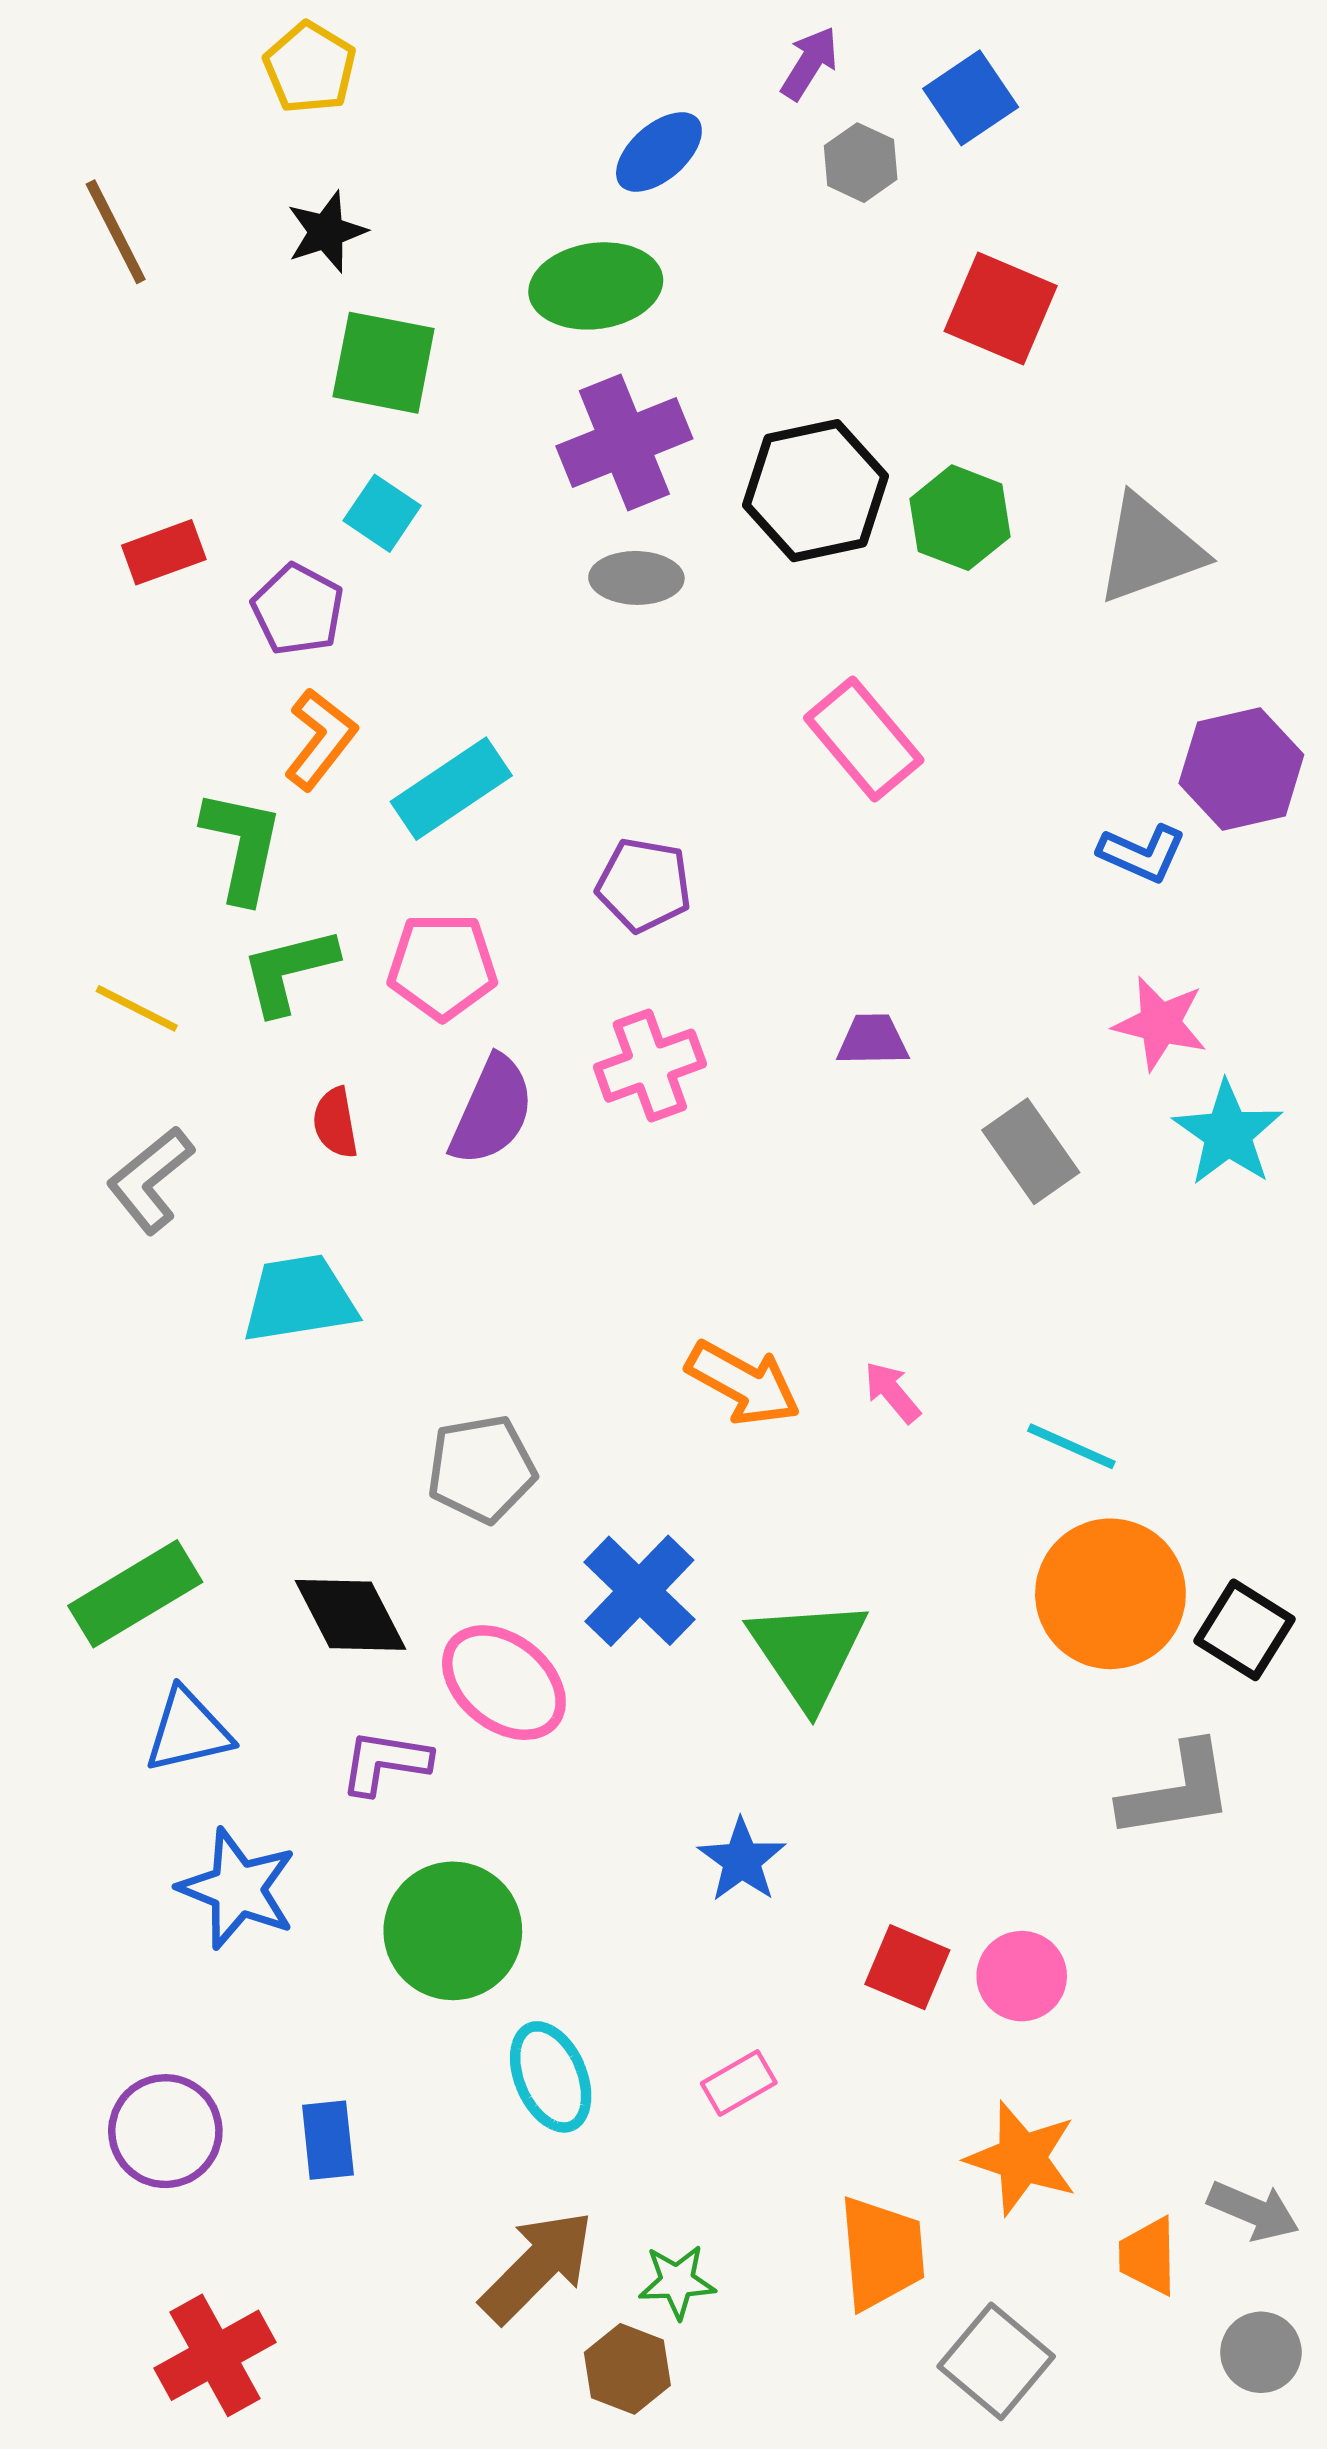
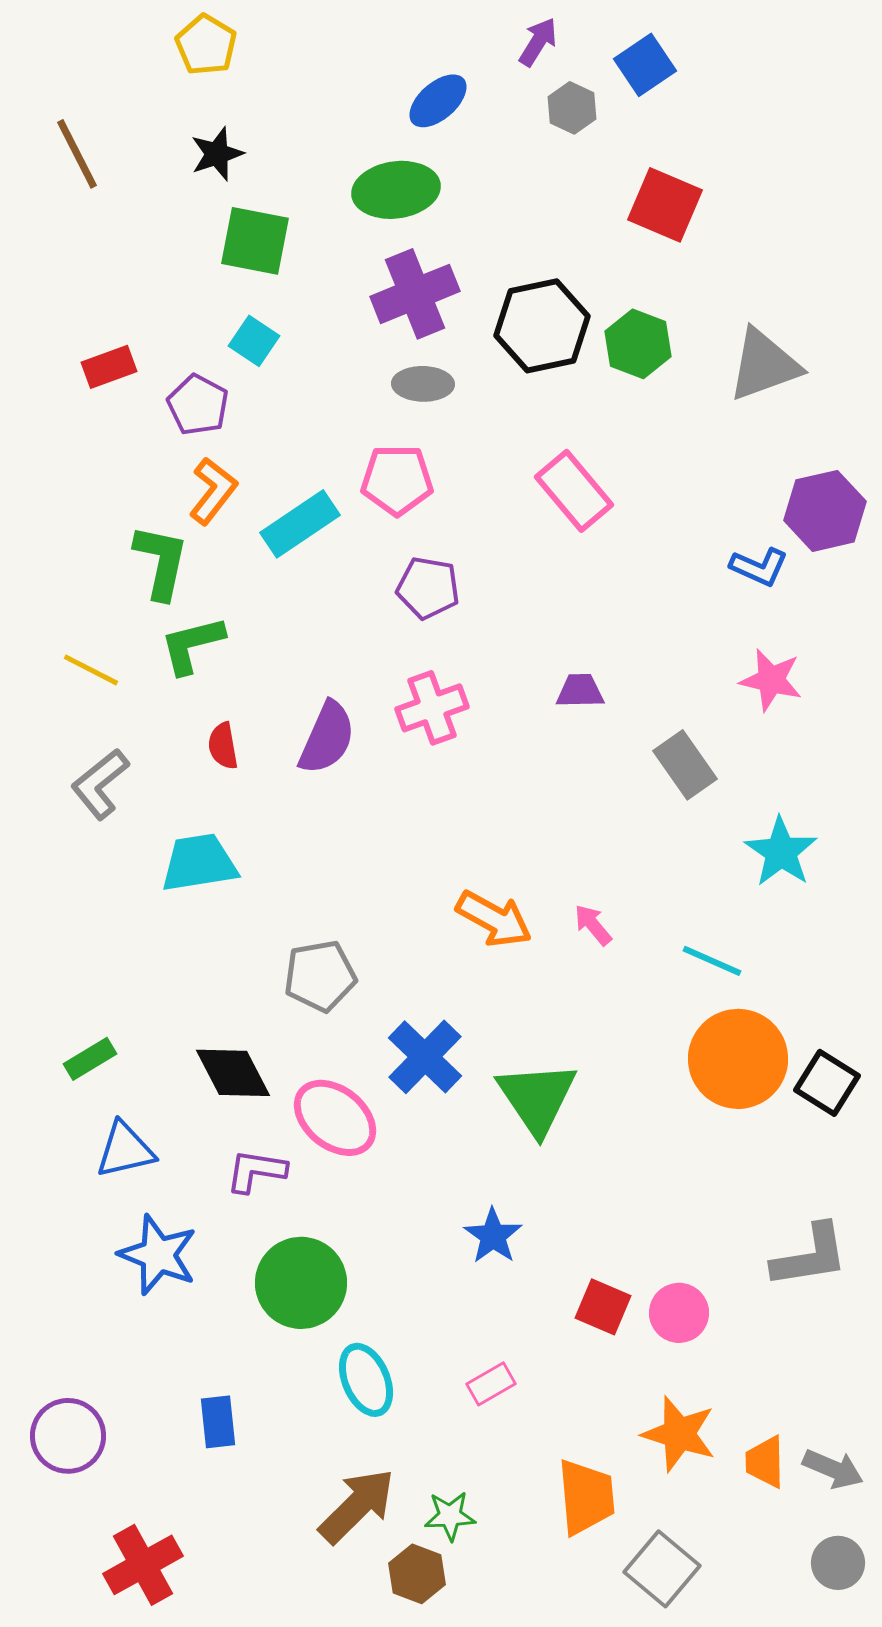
pink pentagon: (442, 966) -> (397, 480), moved
cyan star: (1228, 1133) -> (781, 852), moved
green rectangle: (135, 1594) -> (90, 1059), size x0.6
gray L-shape: (1177, 1791) -> (810, 1256), moved
purple circle: (165, 2131) -> (68, 1436), moved
orange trapezoid: (1148, 2256) -> (765, 1462), moved

